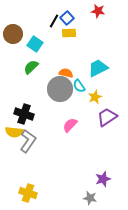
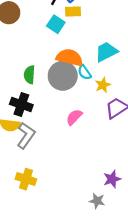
cyan square: (35, 44) -> (56, 24), moved
green semicircle: (31, 67) -> (29, 75), moved, turned -42
orange semicircle: (66, 73) -> (70, 57), size x1.6
yellow cross: (28, 193) -> (26, 179), moved

